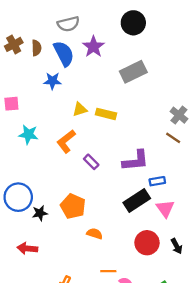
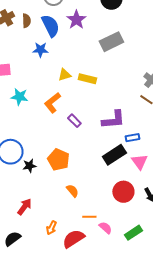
orange semicircle: (95, 234) -> (72, 191), moved, turned 32
red arrow: (27, 248) -> (24, 207), moved, turned 120

